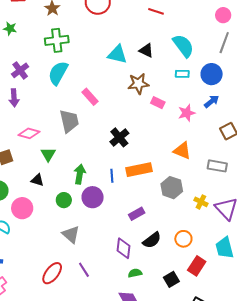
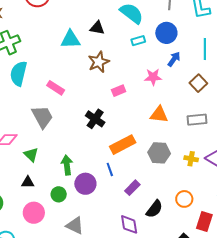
pink rectangle: (158, 103) -> (119, 91), moved, turned -32
pink star: (187, 113) -> (153, 77), turned 30
blue line: (112, 176) -> (110, 169), moved
pink circle: (22, 208) -> (34, 213), moved

